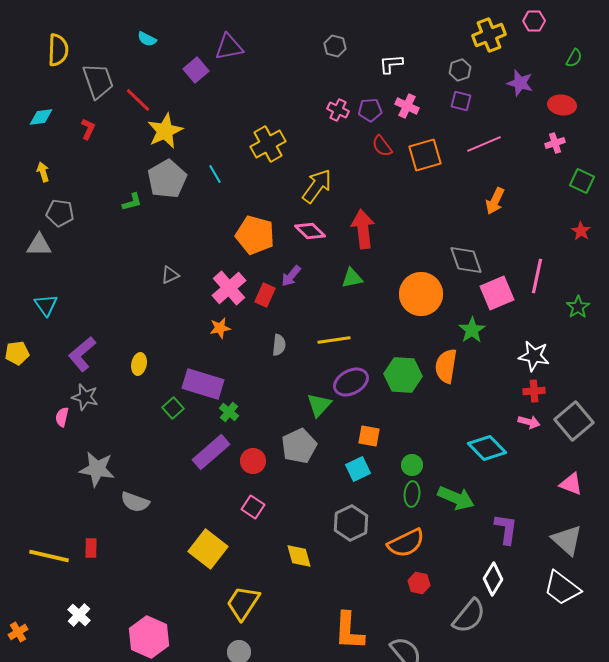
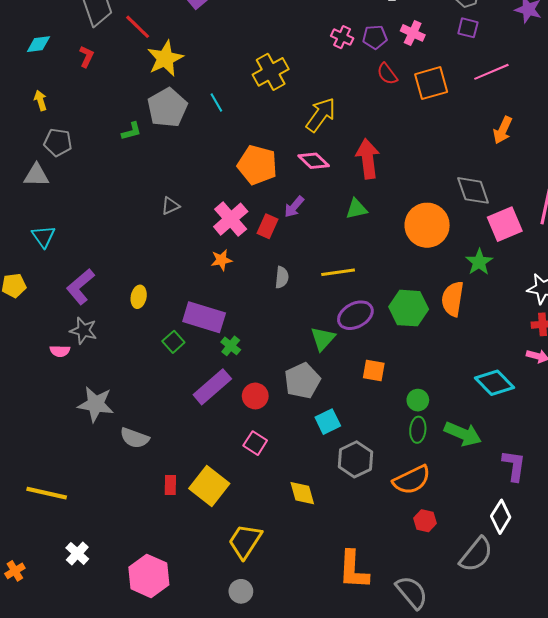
pink semicircle: (62, 417) -> (60, 351), turned -102
cyan square: (358, 469) -> (328, 422), moved
red rectangle: (91, 548) -> (170, 485), moved

